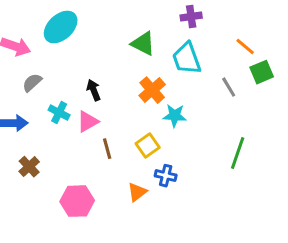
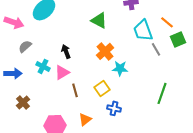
cyan trapezoid: (187, 59) -> (143, 30), moved
orange triangle: (137, 192) -> (85, 119), moved

